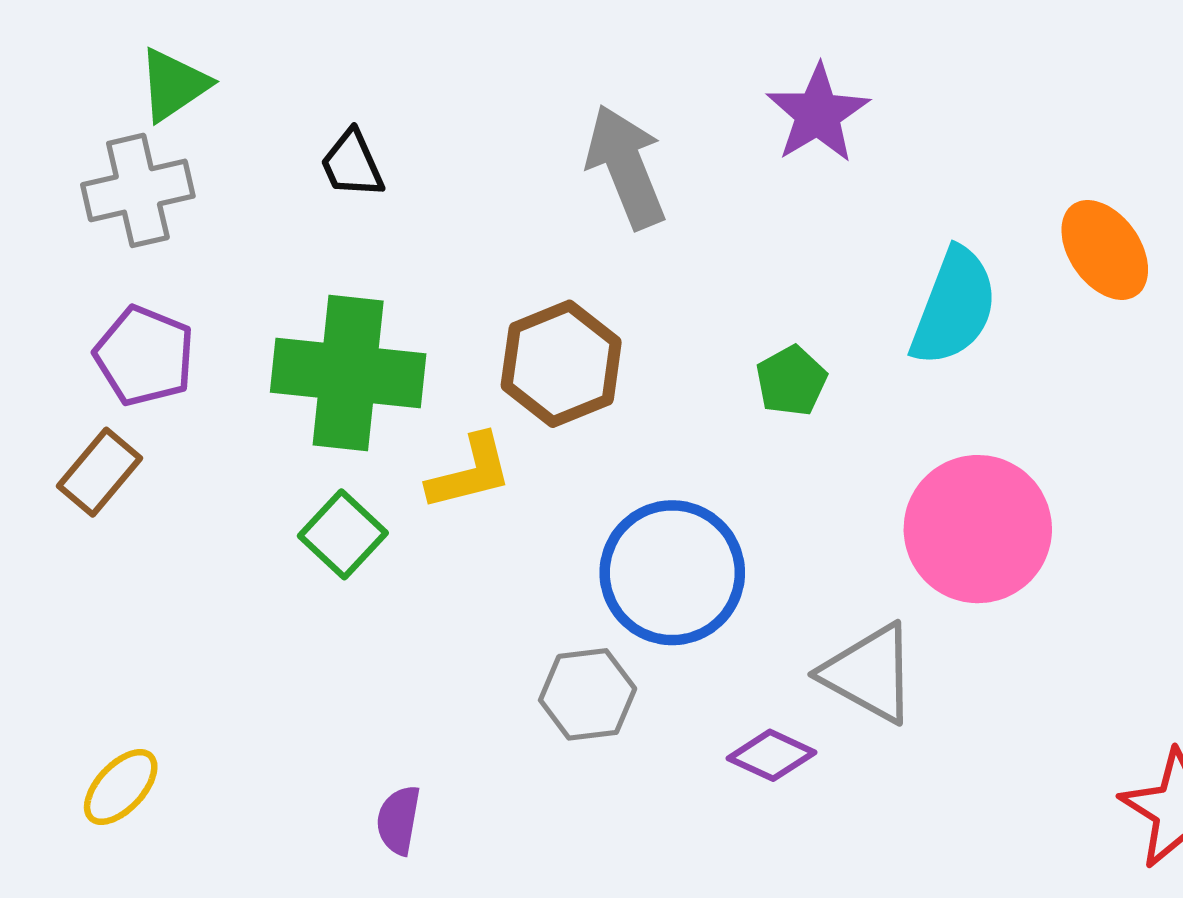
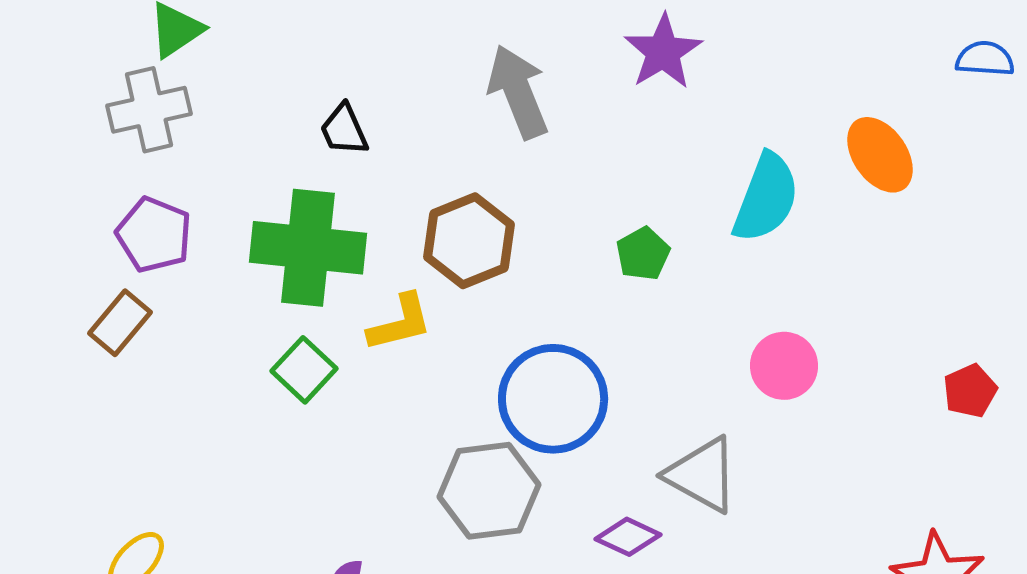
black trapezoid: (352, 164) -> (344, 130), moved
pink circle: (978, 529) -> (784, 366), size x0.6
gray hexagon: (588, 694) -> (489, 491), size x1.4

